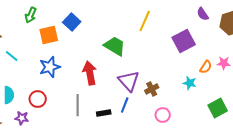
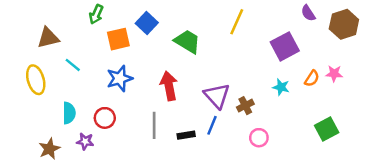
green trapezoid: (115, 46) -> (187, 41), moved
cyan star: (190, 83) -> (281, 87), moved

